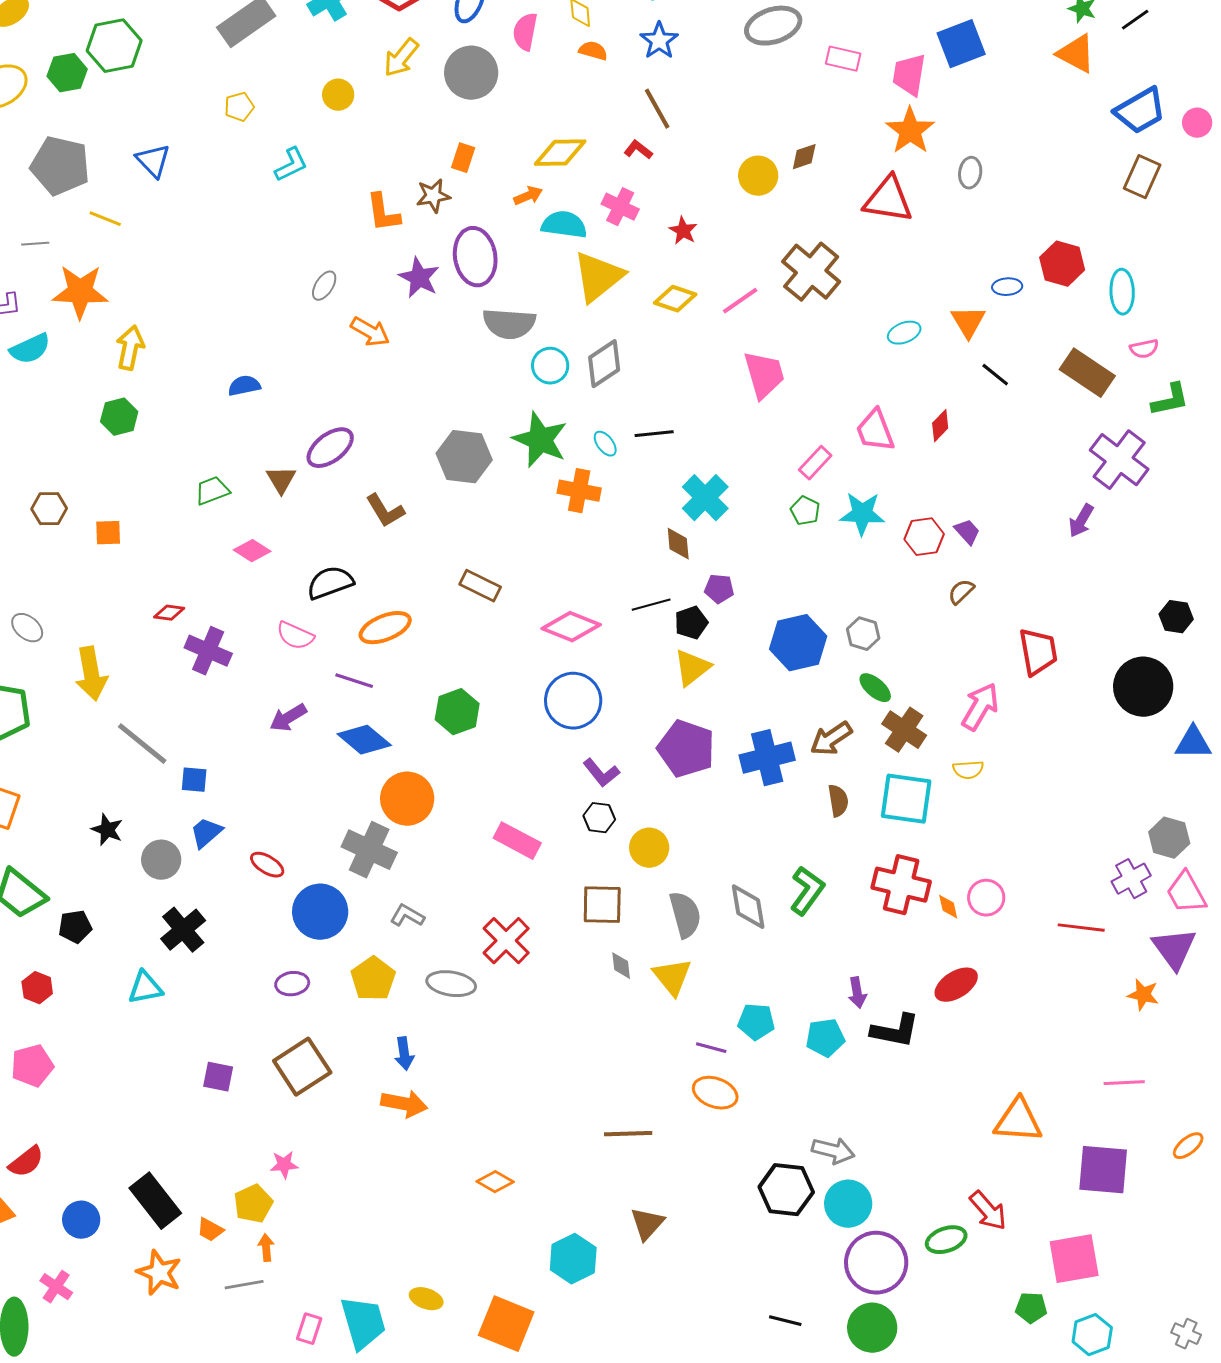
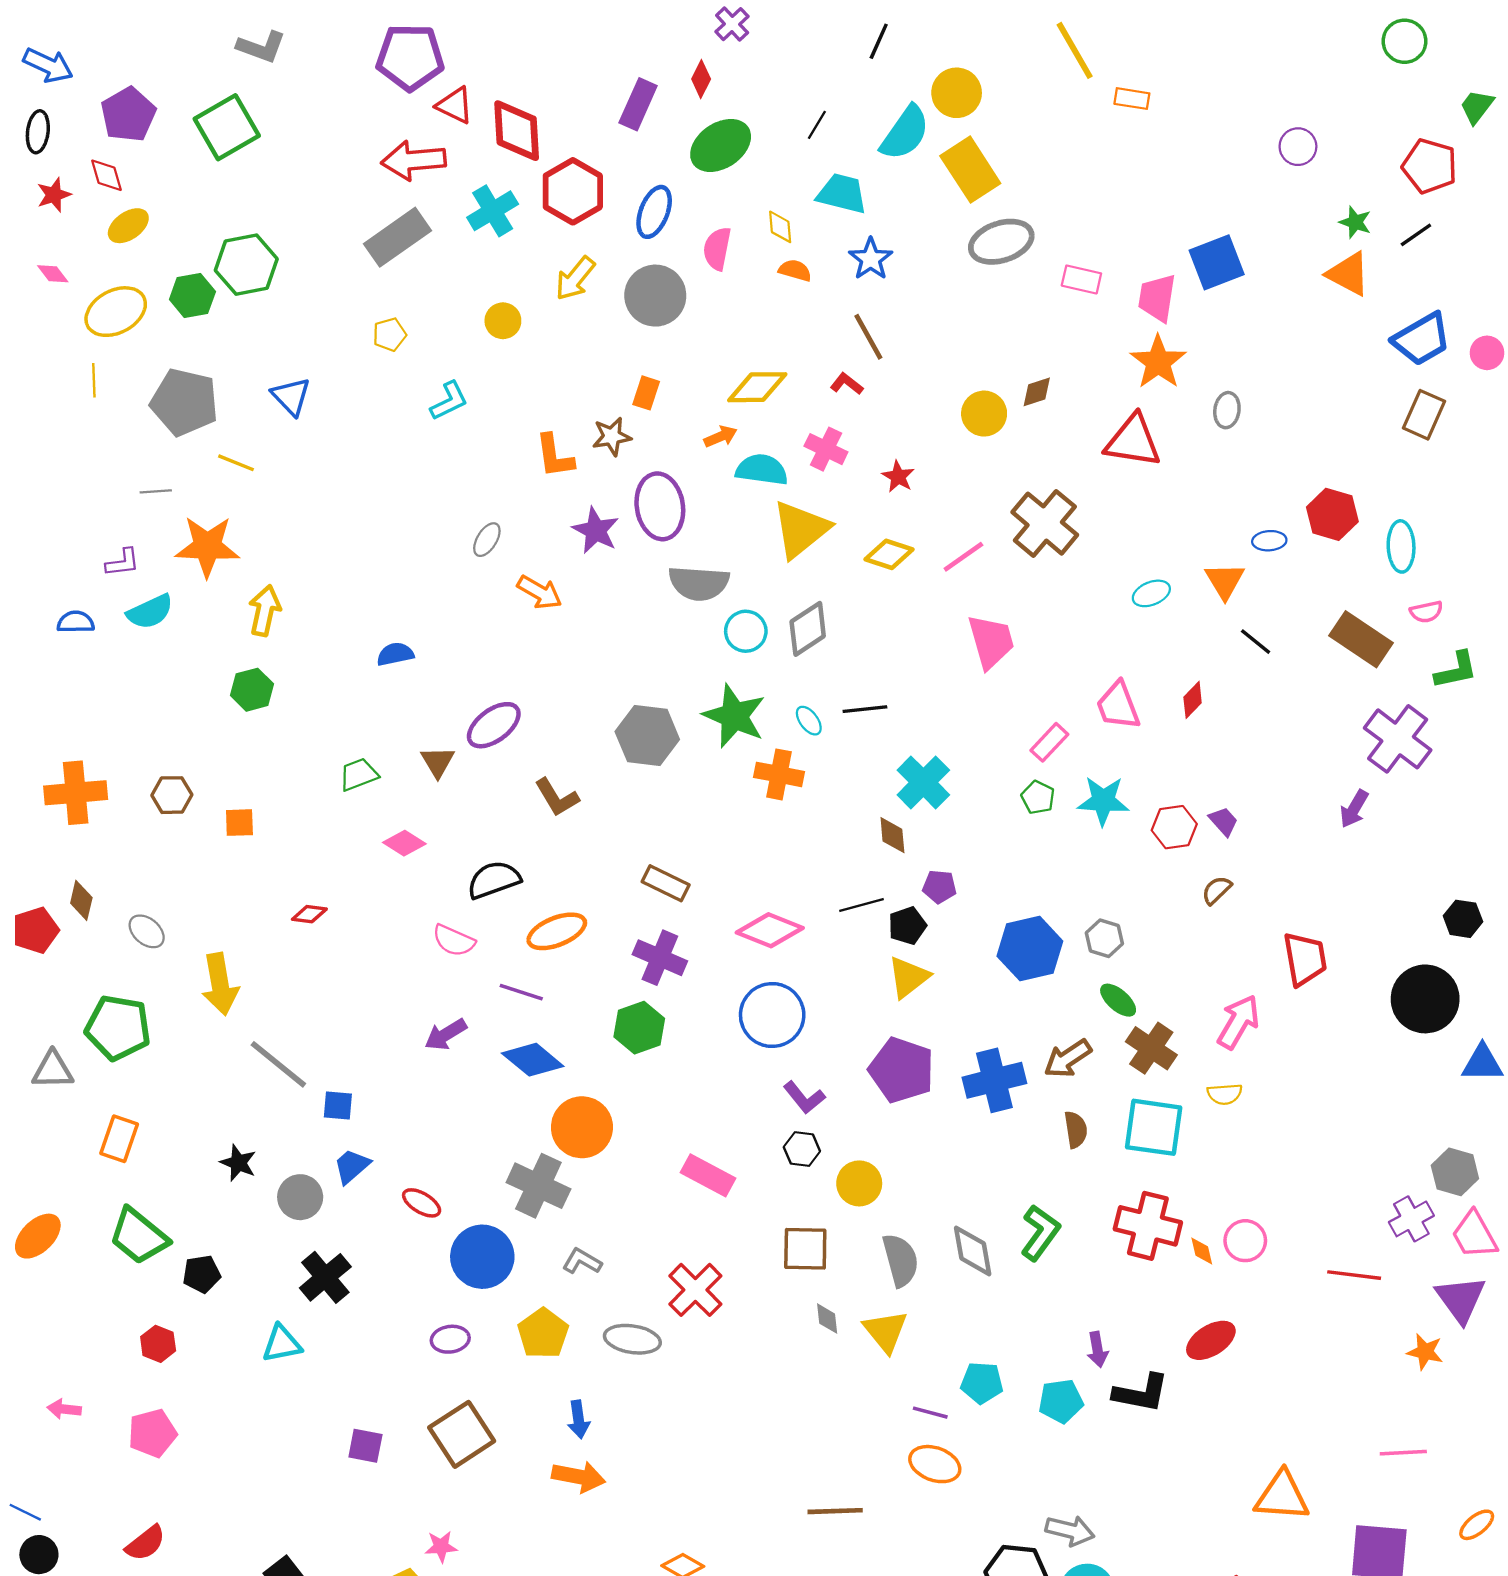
purple cross: (208, 651) -> (660, 958), moved

